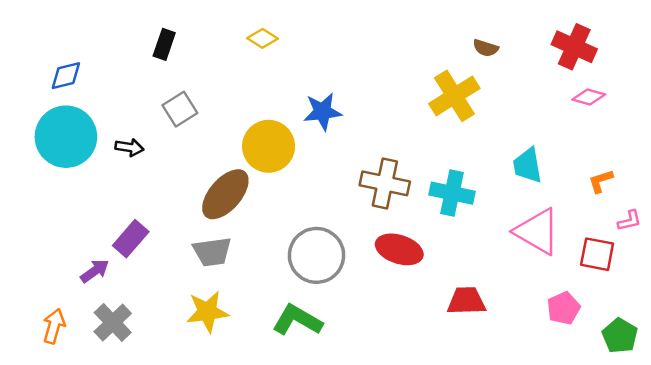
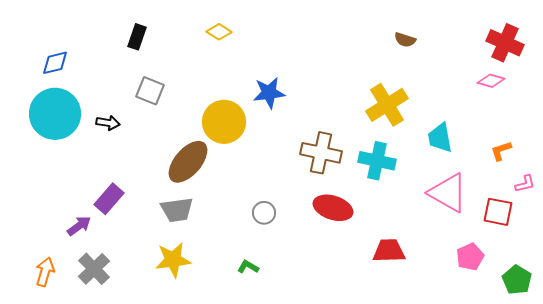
red cross: (574, 47) -> (505, 43), moved
yellow cross: (454, 96) -> (387, 105), moved
gray square: (180, 109) -> (150, 91), turned -36
gray circle: (317, 255) -> (264, 213), size x0.5
green L-shape: (297, 320) -> (248, 267), size x0.5

